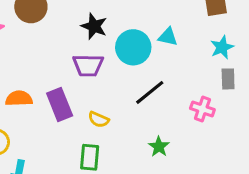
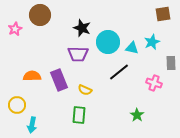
cyan triangle: (168, 37) -> (132, 48), moved
cyan star: (222, 47) -> (152, 42), moved
green star: (159, 147) -> (137, 115), moved

